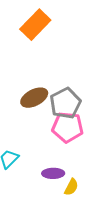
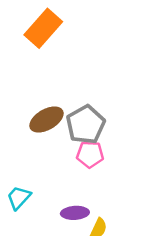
pink pentagon: (68, 127) -> (90, 154), size x0.7

